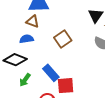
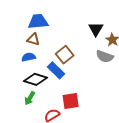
black diamond: (15, 60) -> (36, 79), moved
blue rectangle: (51, 73) -> (56, 70), moved

